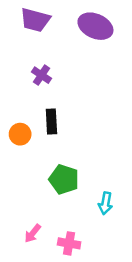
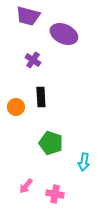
purple ellipse: (95, 26) -> (64, 34), moved

